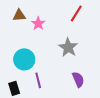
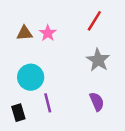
brown triangle: (19, 15) -> (25, 33), moved
gray star: (68, 47) -> (98, 60), moved

